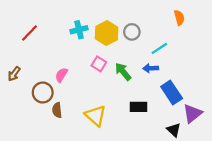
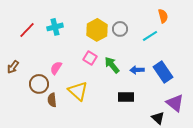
cyan cross: (79, 30) -> (55, 27), moved
cyan line: (159, 48) -> (150, 36), moved
blue arrow: (151, 68) -> (137, 70), moved
blue rectangle: (172, 93) -> (163, 72), moved
purple triangle: (192, 113) -> (175, 103), turned -42
yellow triangle: (96, 116) -> (78, 91), moved

